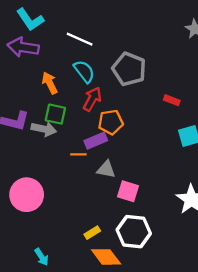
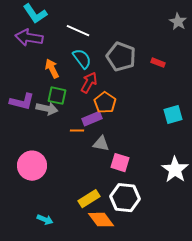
red rectangle: (172, 100) -> (158, 63), moved
orange pentagon: (111, 122) -> (105, 103), turned -30
yellow rectangle: (92, 233) -> (89, 199), size x1.5
cyan arrow: (42, 257) -> (45, 220), turned -35

